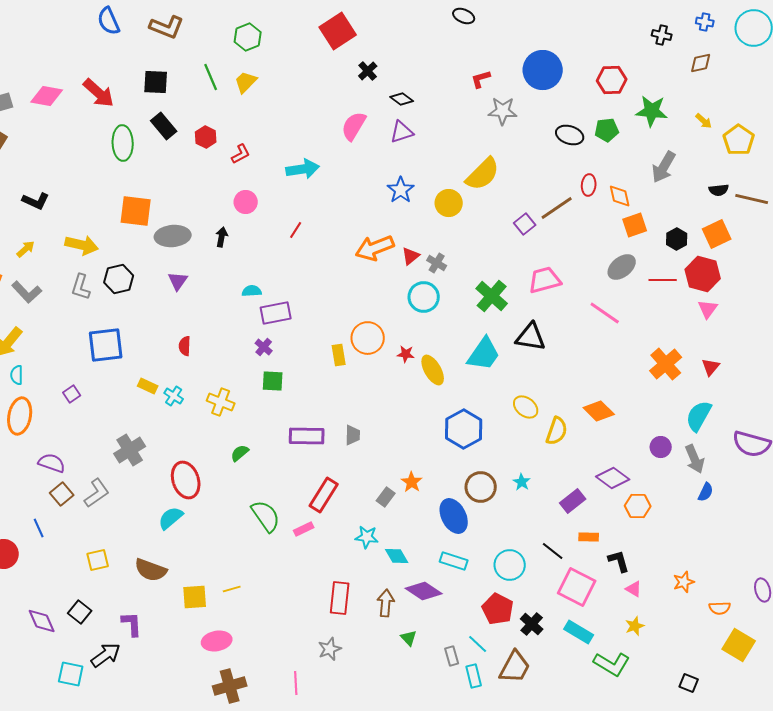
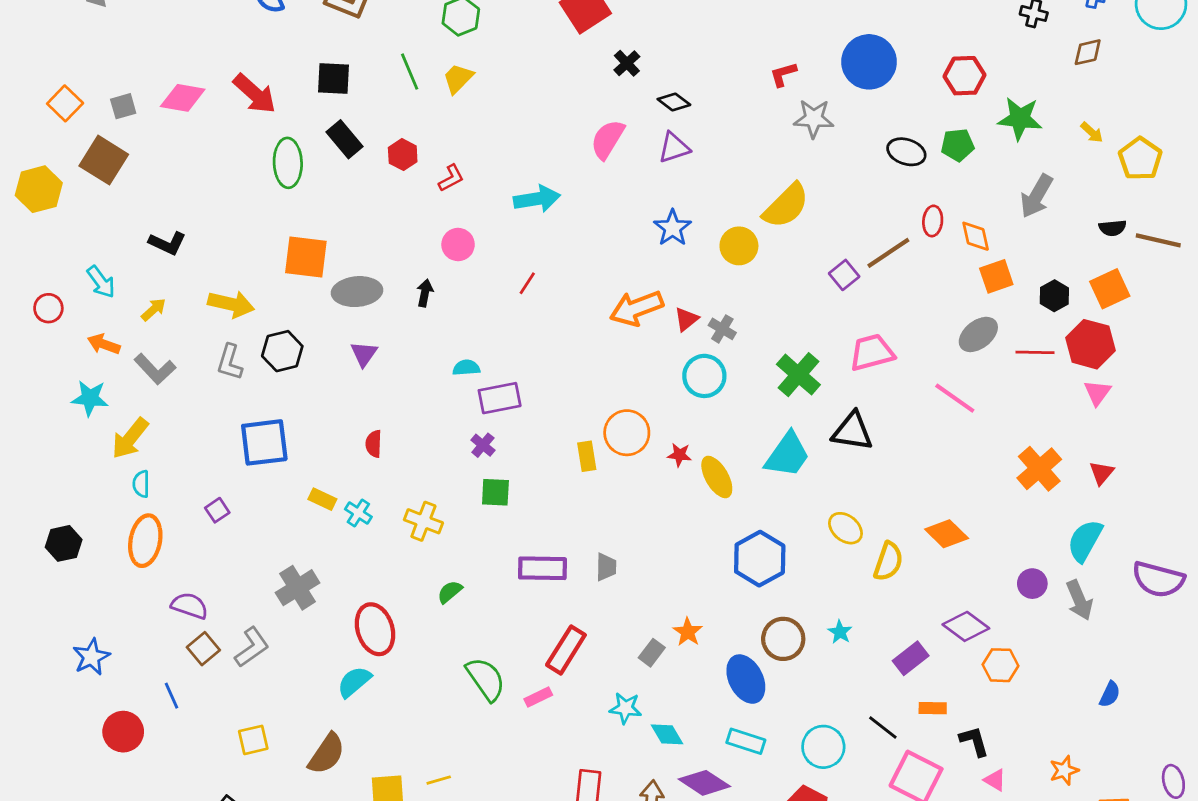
blue semicircle: (706, 492) -> (1110, 694), moved
brown semicircle: (151, 570) -> (327, 754), turned -76

